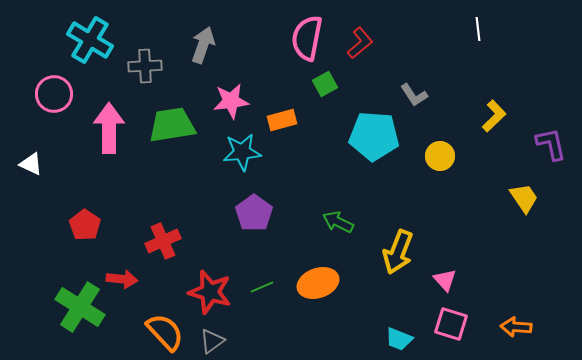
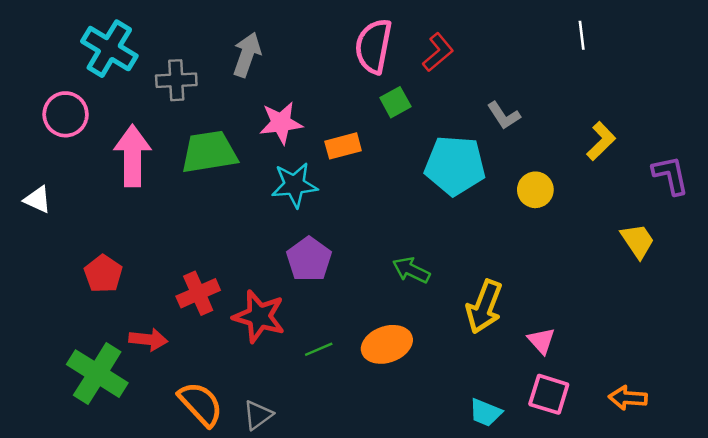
red star: (210, 292) -> (259, 316), moved

